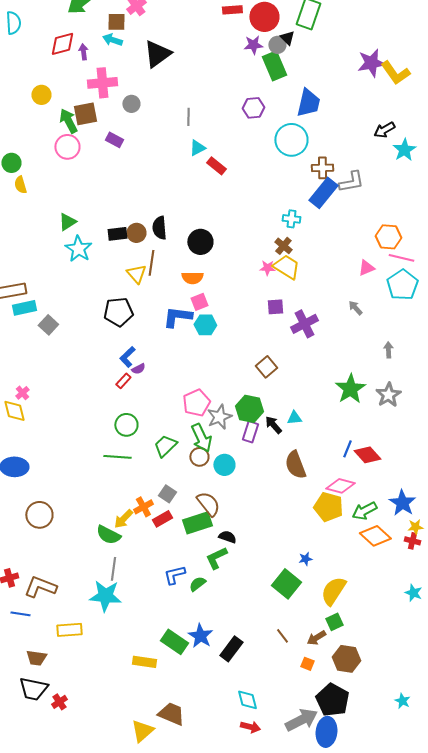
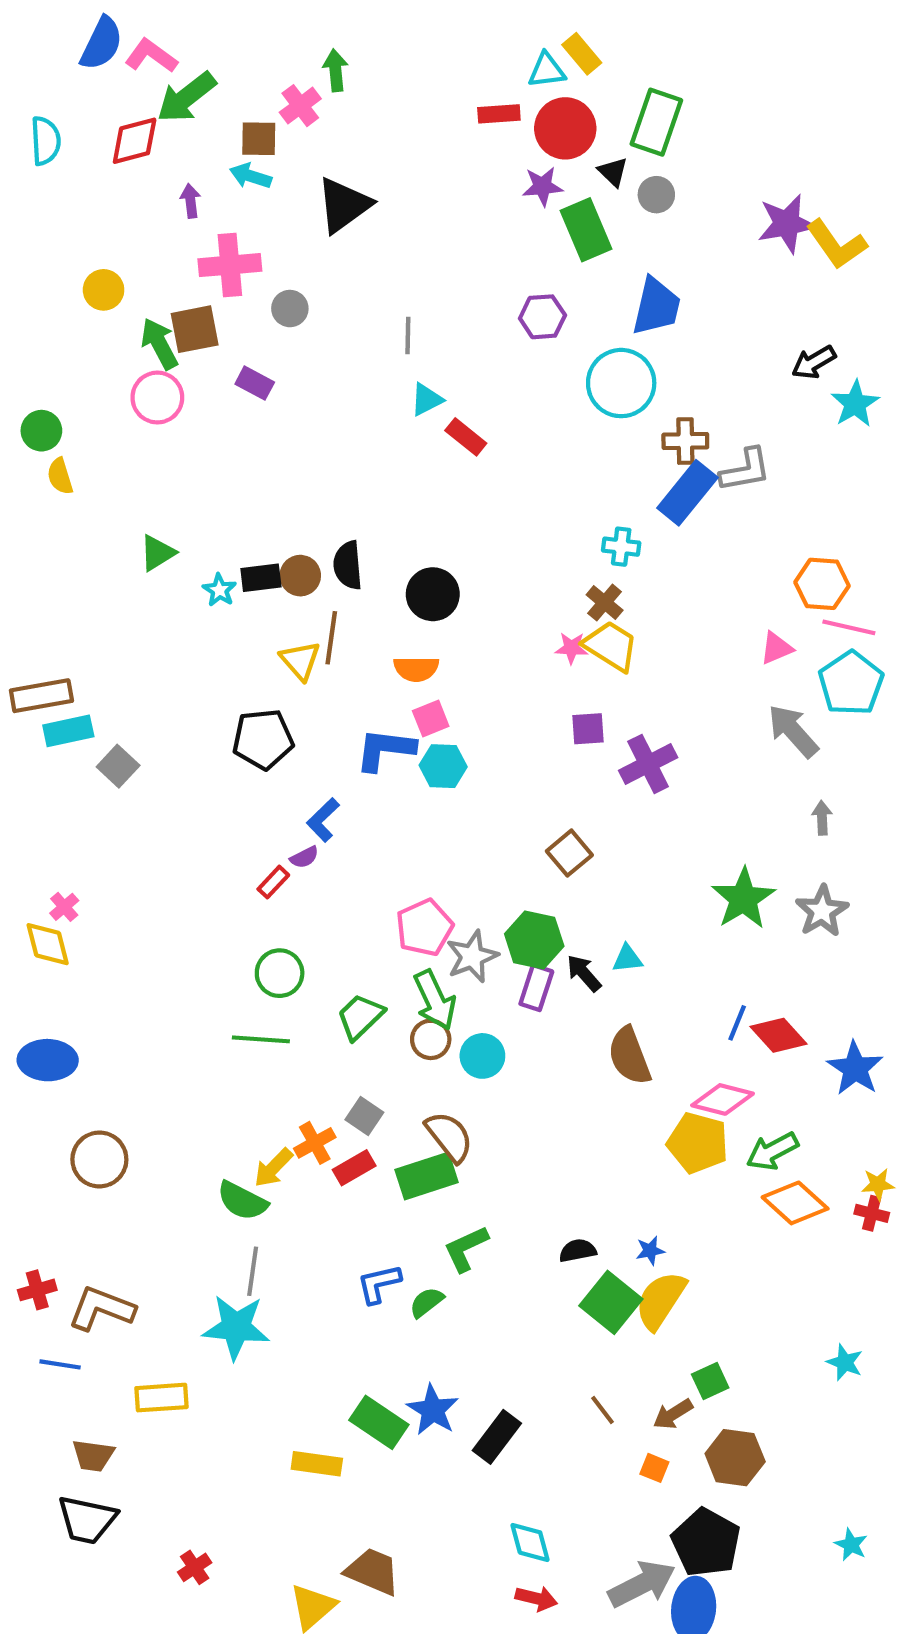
red diamond: (62, 44) -> (135, 141), moved
gray circle: (277, 45) -> (656, 195), moved
cyan star: (78, 249) -> (219, 590), moved, size x0.6
gray arrow: (355, 308) -> (793, 731), moved, size x1.8
blue L-shape: (127, 357) -> (323, 820), moved
blue star: (402, 503) -> (855, 1068), moved
black semicircle: (227, 537) -> (578, 1251), moved, turned -30
yellow semicircle: (333, 591) -> (660, 1300), moved
cyan star: (413, 593) -> (845, 1362), moved
red cross: (59, 702) -> (195, 1567), moved

